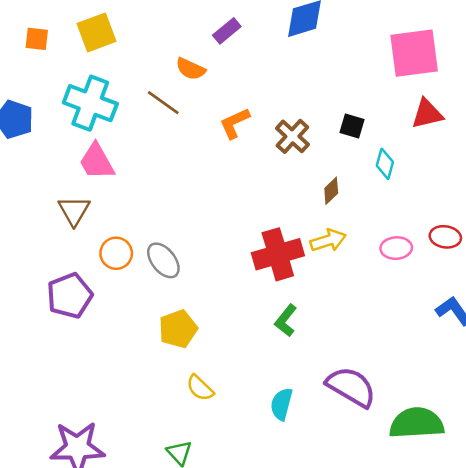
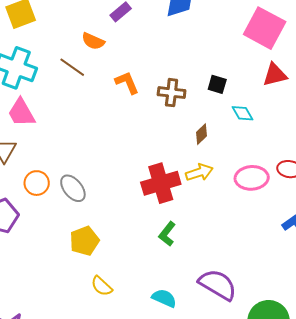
pink square: (414, 53) -> (265, 28), turned 36
orange L-shape: (235, 123) -> (127, 83), turned 92
brown cross: (292, 136) -> (172, 93), turned -36
cyan diamond: (385, 164) -> (243, 113), turned -45
pink ellipse: (396, 248) -> (252, 178), size x1.4
cyan semicircle: (282, 404) -> (164, 298), turned 100

